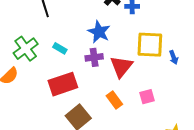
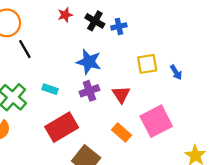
yellow square: (150, 45) -> (147, 64), size x0.7
red triangle: (121, 67) -> (121, 94), size x0.7
pink square: (147, 97) -> (156, 121), size x1.8

